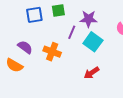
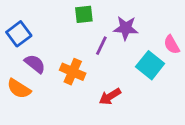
blue square: (34, 15) -> (19, 34), moved, turned -30
cyan square: (93, 42) -> (150, 65), moved
red arrow: (92, 73) -> (110, 96), moved

